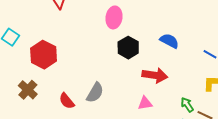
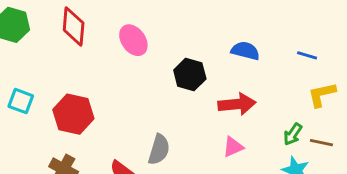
pink ellipse: (114, 17) -> (133, 40), moved, turned -30
green arrow: (187, 105) -> (293, 134), turned -98

